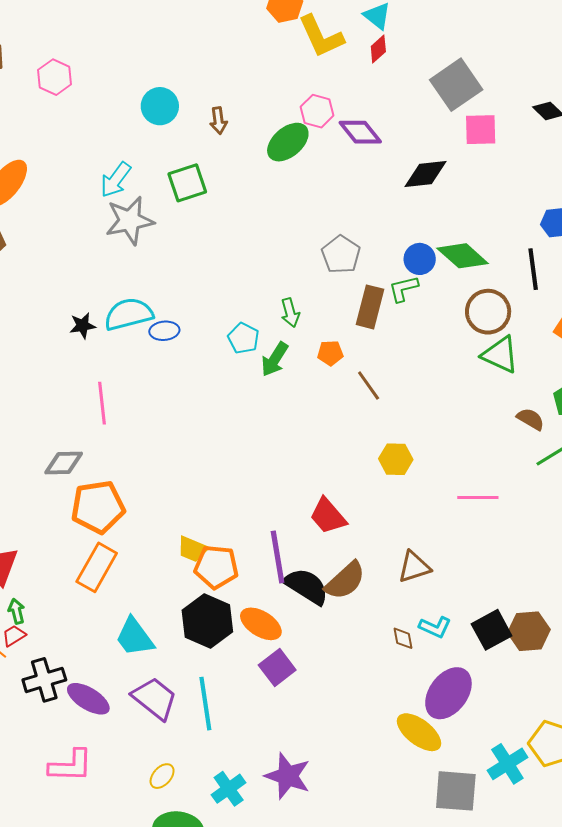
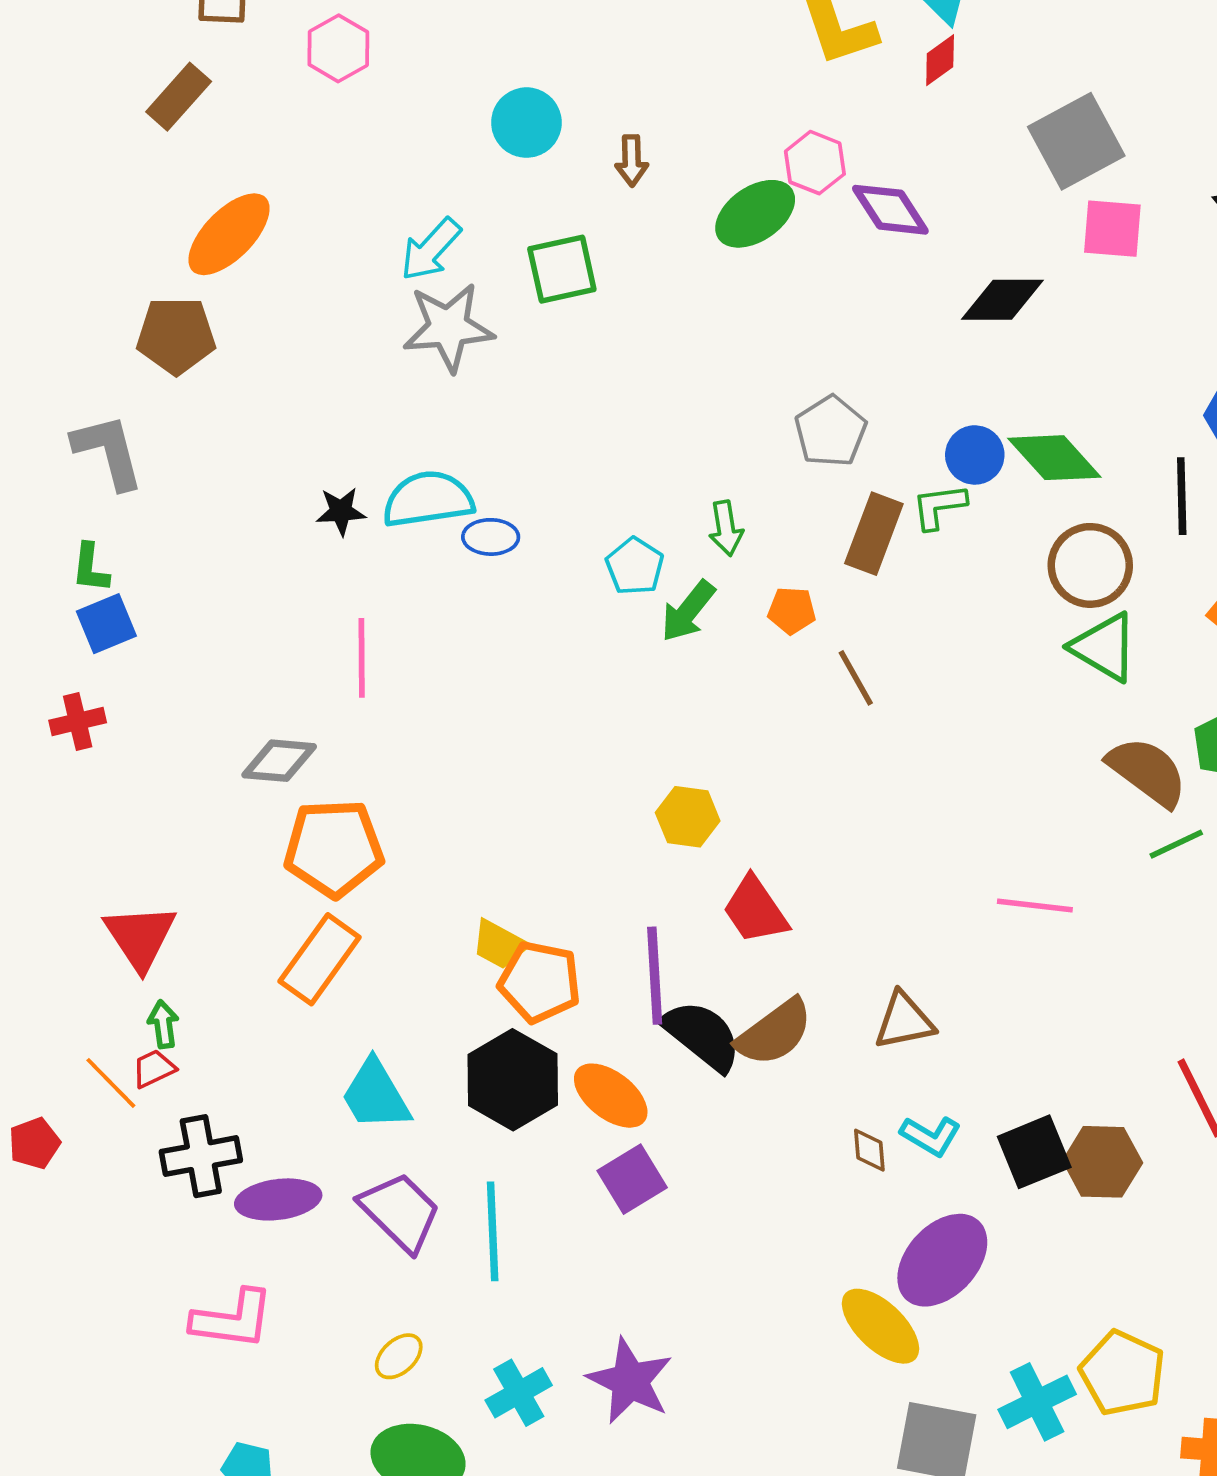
brown semicircle: (531, 419) -> (1147, 772), size x1.6
yellow hexagon: (396, 459) -> (688, 817), moved
purple ellipse: (88, 699) -> (278, 1199), turned -45

